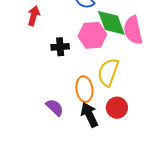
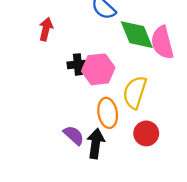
pink hexagon: (92, 35) -> (98, 69), moved
black arrow: (89, 115) -> (96, 144), moved, turned 35

